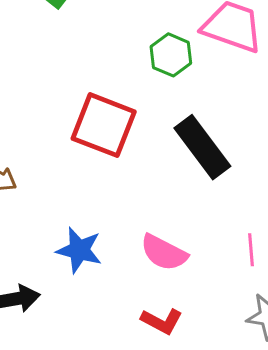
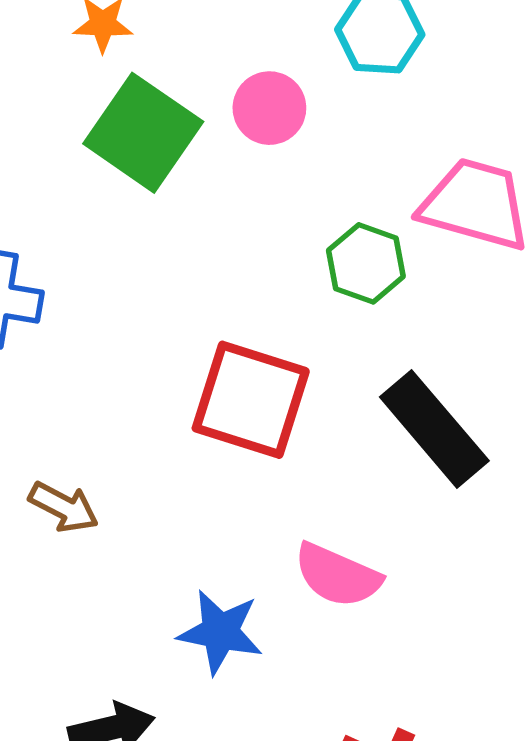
pink semicircle: (164, 253) -> (337, 575), moved

